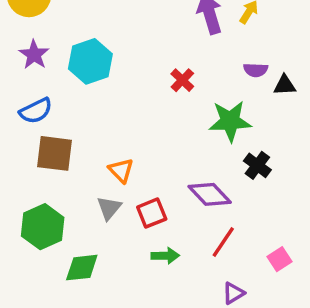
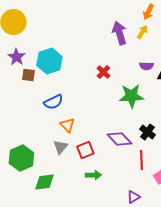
blue semicircle: (36, 111) -> (53, 102), moved
brown square: (55, 153) -> (28, 75), moved, size x0.6
black cross: (257, 165) -> (147, 132), moved
red line: (223, 242) -> (141, 160), moved, turned -36

